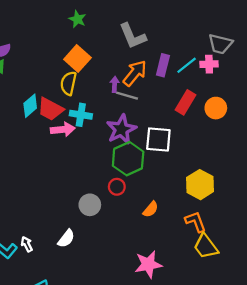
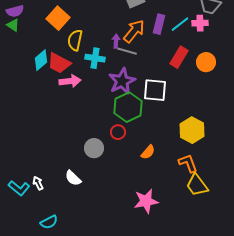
orange square: (77, 59) -> (58, 18), moved
cyan cross: (81, 115) -> (95, 58), moved
white semicircle: (66, 239) -> (73, 178), turned 96

